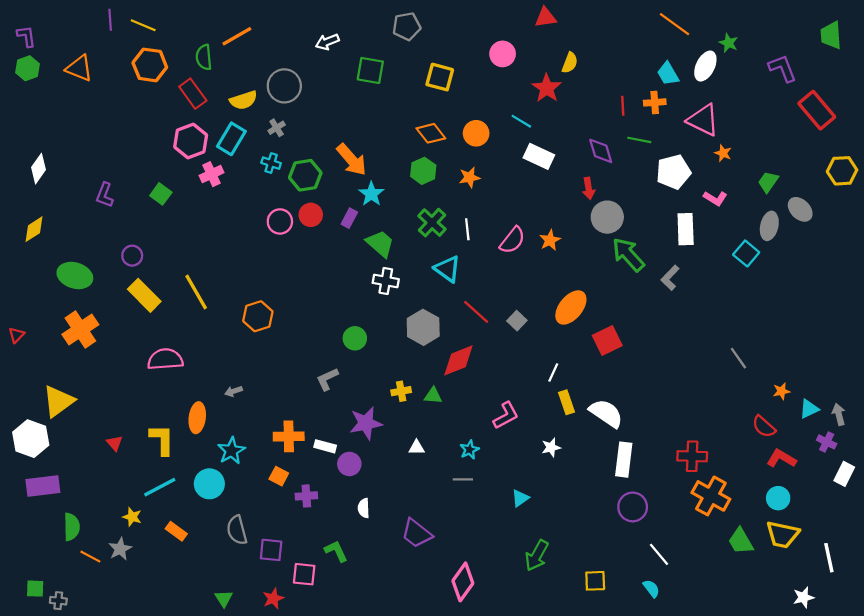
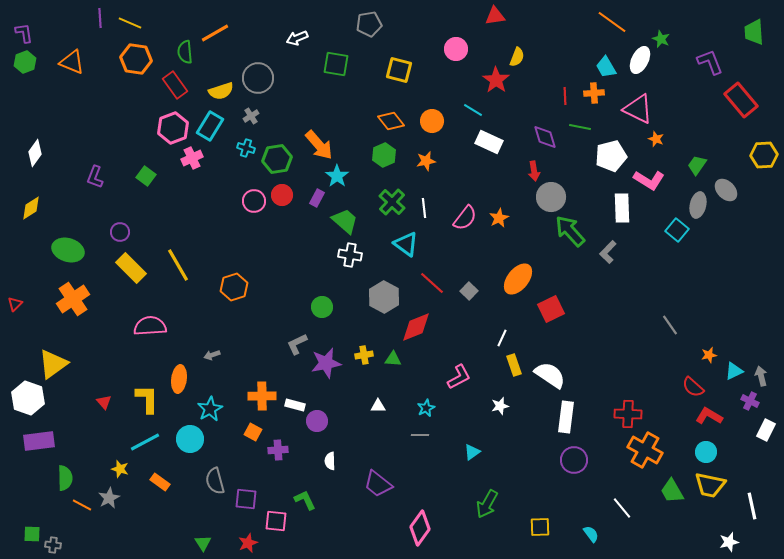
pink L-shape: (715, 198) -> (649, 180), size x1.4
purple star: (366, 423) -> (326, 363), moved
white line: (659, 554) -> (622, 508), moved

